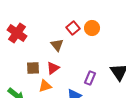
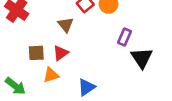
purple rectangle: (90, 78) -> (124, 37), moved

